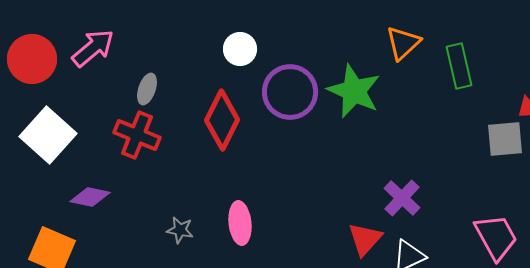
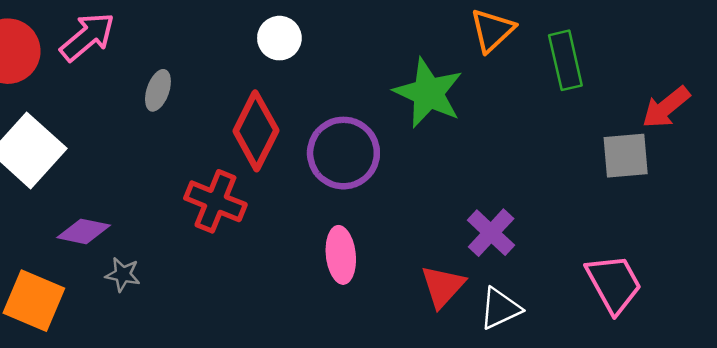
purple circle: (290, 92) -> (343, 153), moved
red cross: (137, 135) -> (215, 201), moved
pink ellipse: (240, 223) -> (341, 255), moved
gray star: (180, 230) -> (123, 274), moved

